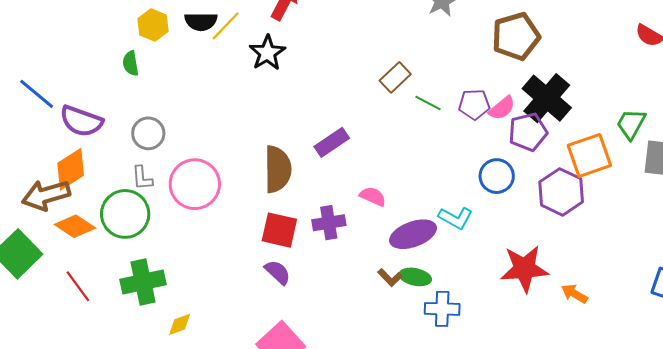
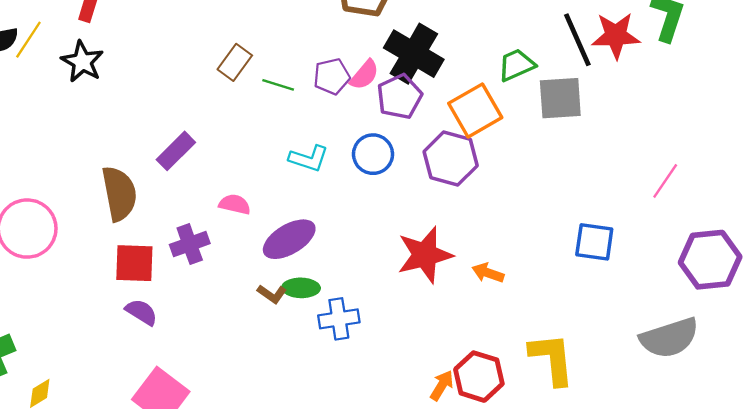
green trapezoid: (631, 124) -> (516, 65), turned 48
cyan L-shape: (456, 218) -> (309, 158), moved

